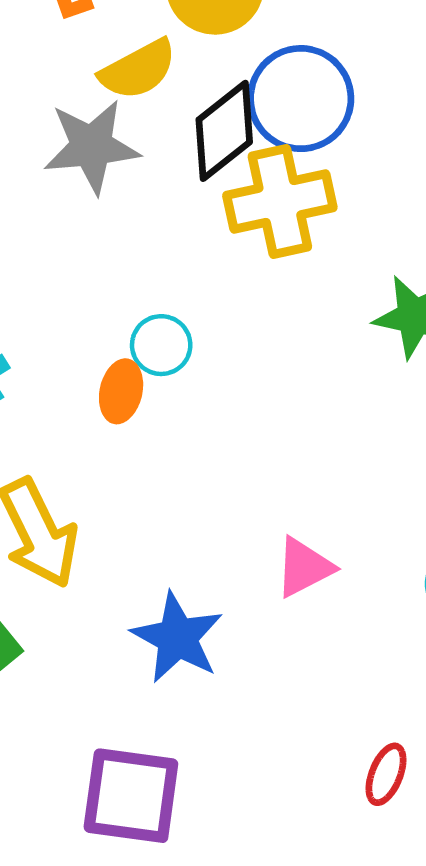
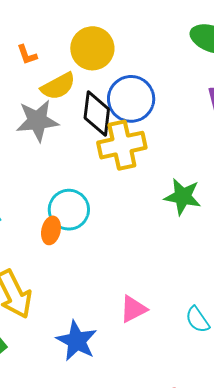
black diamond: (224, 131) -> (97, 113), turned -45
cyan circle: (161, 345) -> (69, 210), size x1.5

